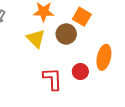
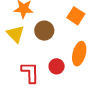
orange square: (82, 17) -> (76, 16), moved

